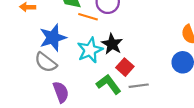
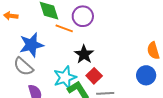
cyan star: (90, 50) -> (65, 77), moved

